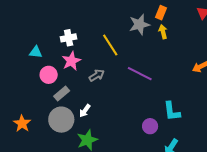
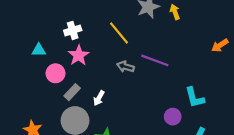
gray arrow: (97, 75) -> (126, 67), moved, turned -126
white arrow: (85, 111) -> (99, 98), moved

